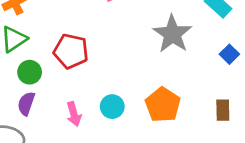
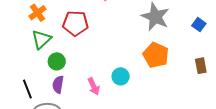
red pentagon: (71, 51) -> (75, 23), moved
orange pentagon: (163, 105) -> (156, 55), moved

